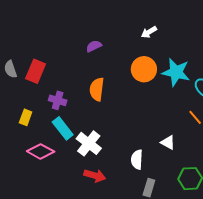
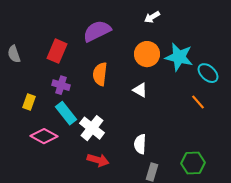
purple semicircle: (94, 46) -> (97, 31), size x1.8
red rectangle: (36, 71) -> (57, 51), moved
white triangle: (168, 142) -> (140, 90), moved

